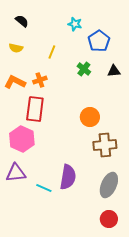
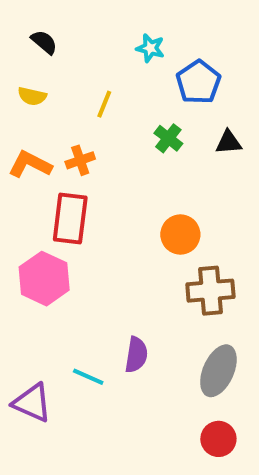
purple triangle: (16, 173) -> (32, 403), moved, turned 30
purple semicircle: (68, 177) -> (136, 355), size x0.7

